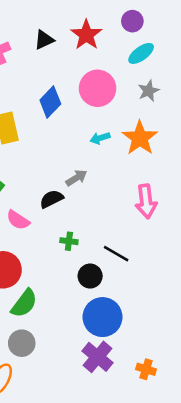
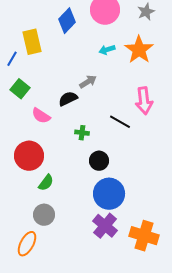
black line: (116, 254) -> (120, 122), moved
green semicircle: (24, 303) -> (46, 183), size x0.7
orange cross: (146, 369) -> (144, 236), size x1.8

